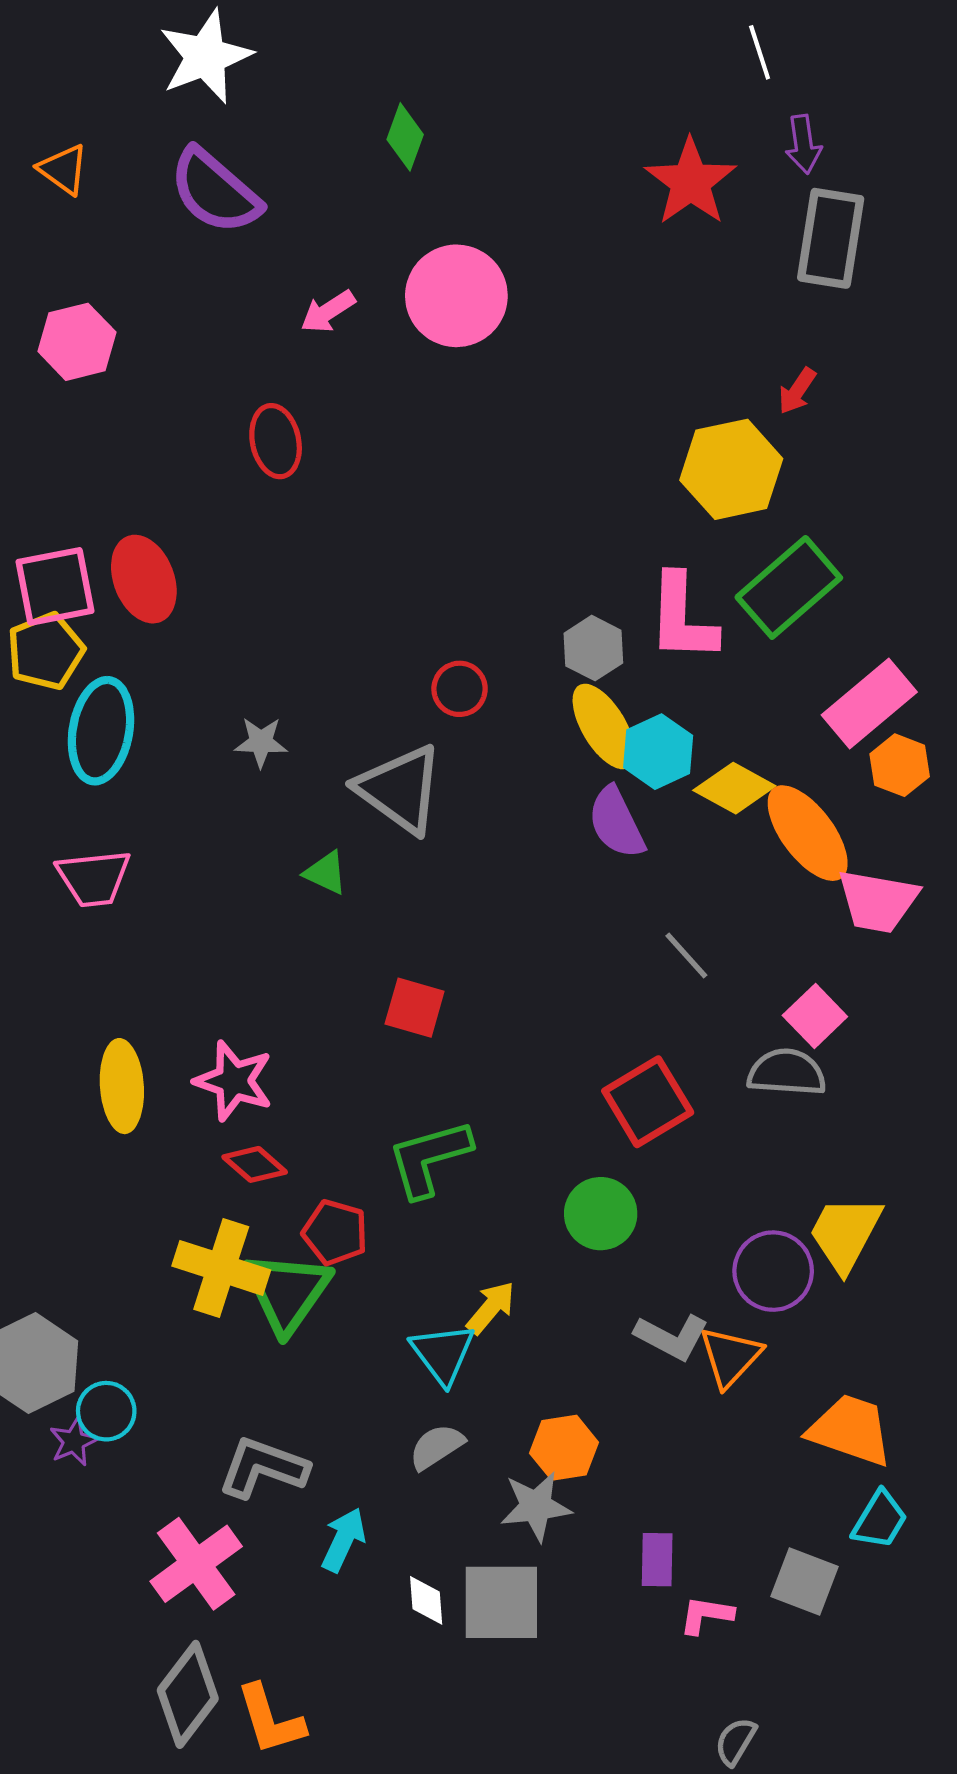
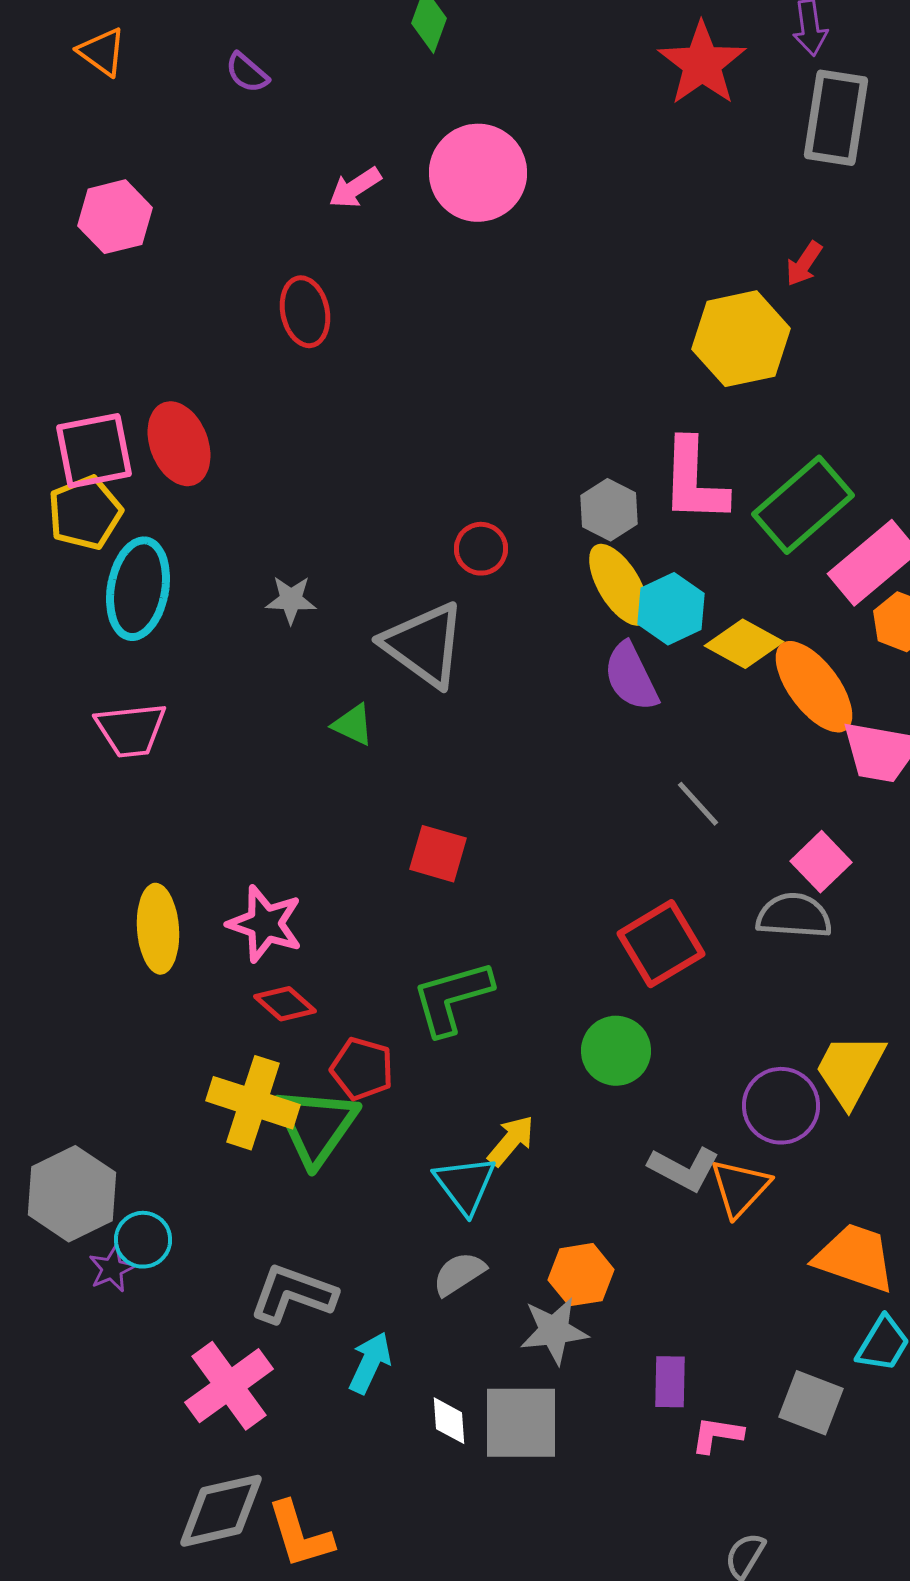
purple semicircle: (215, 191) -> (247, 73), size x0.5
green rectangle: (789, 587) -> (803, 505), moved
gray diamond: (188, 1694) -> (221, 1511), turned 40

